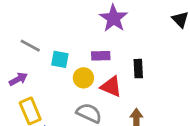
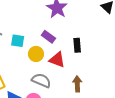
purple rectangle: (101, 56) -> (48, 37), turned 40

